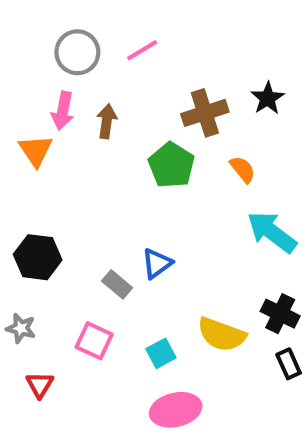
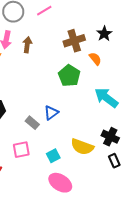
green pentagon: (171, 165) -> (69, 76), moved
orange semicircle: (243, 169) -> (95, 59), moved
pink square: (94, 341) -> (21, 150), turned -36
pink ellipse: (176, 410) -> (60, 183), turned 45

